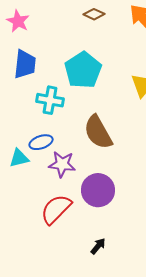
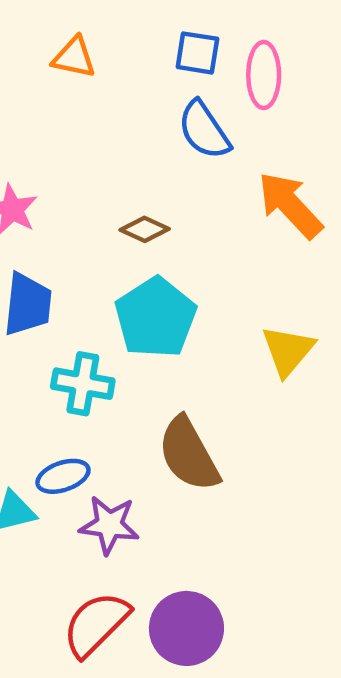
brown diamond: (94, 14) -> (145, 229), moved
purple circle: (98, 190) -> (186, 628), moved

